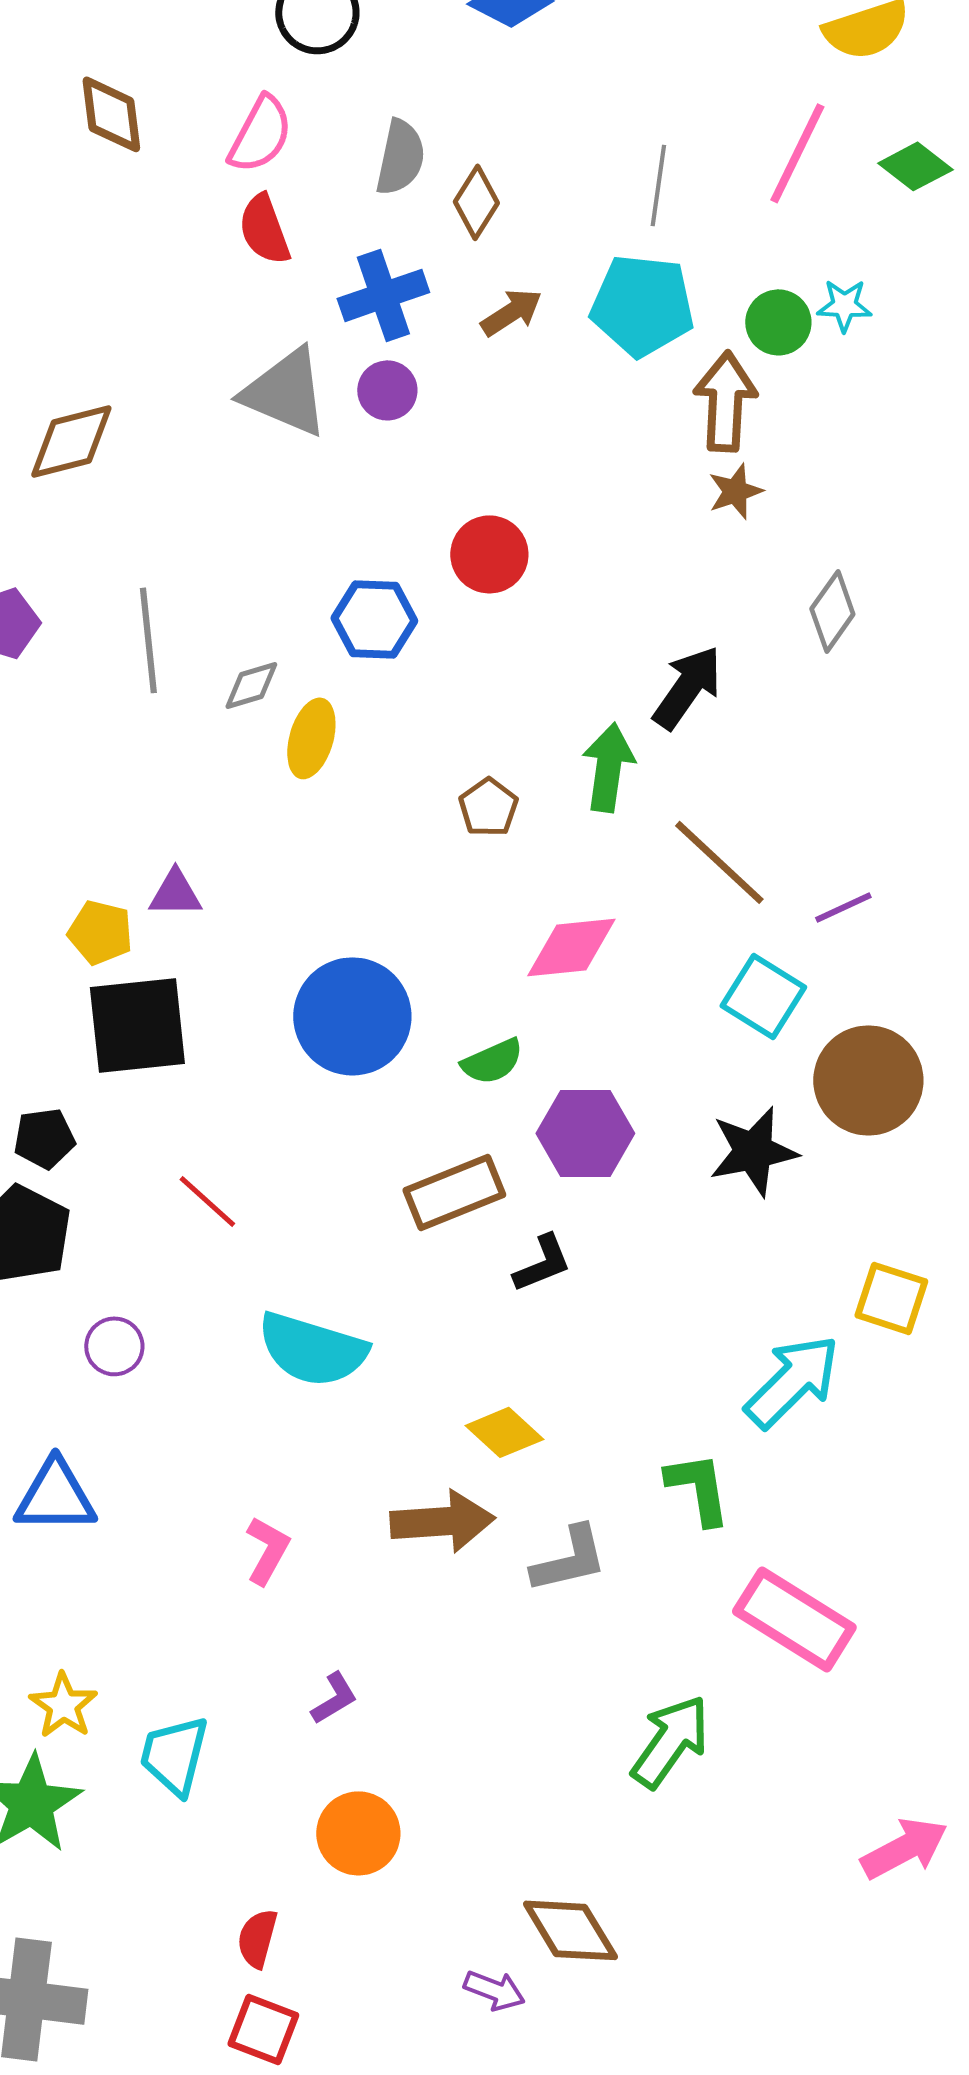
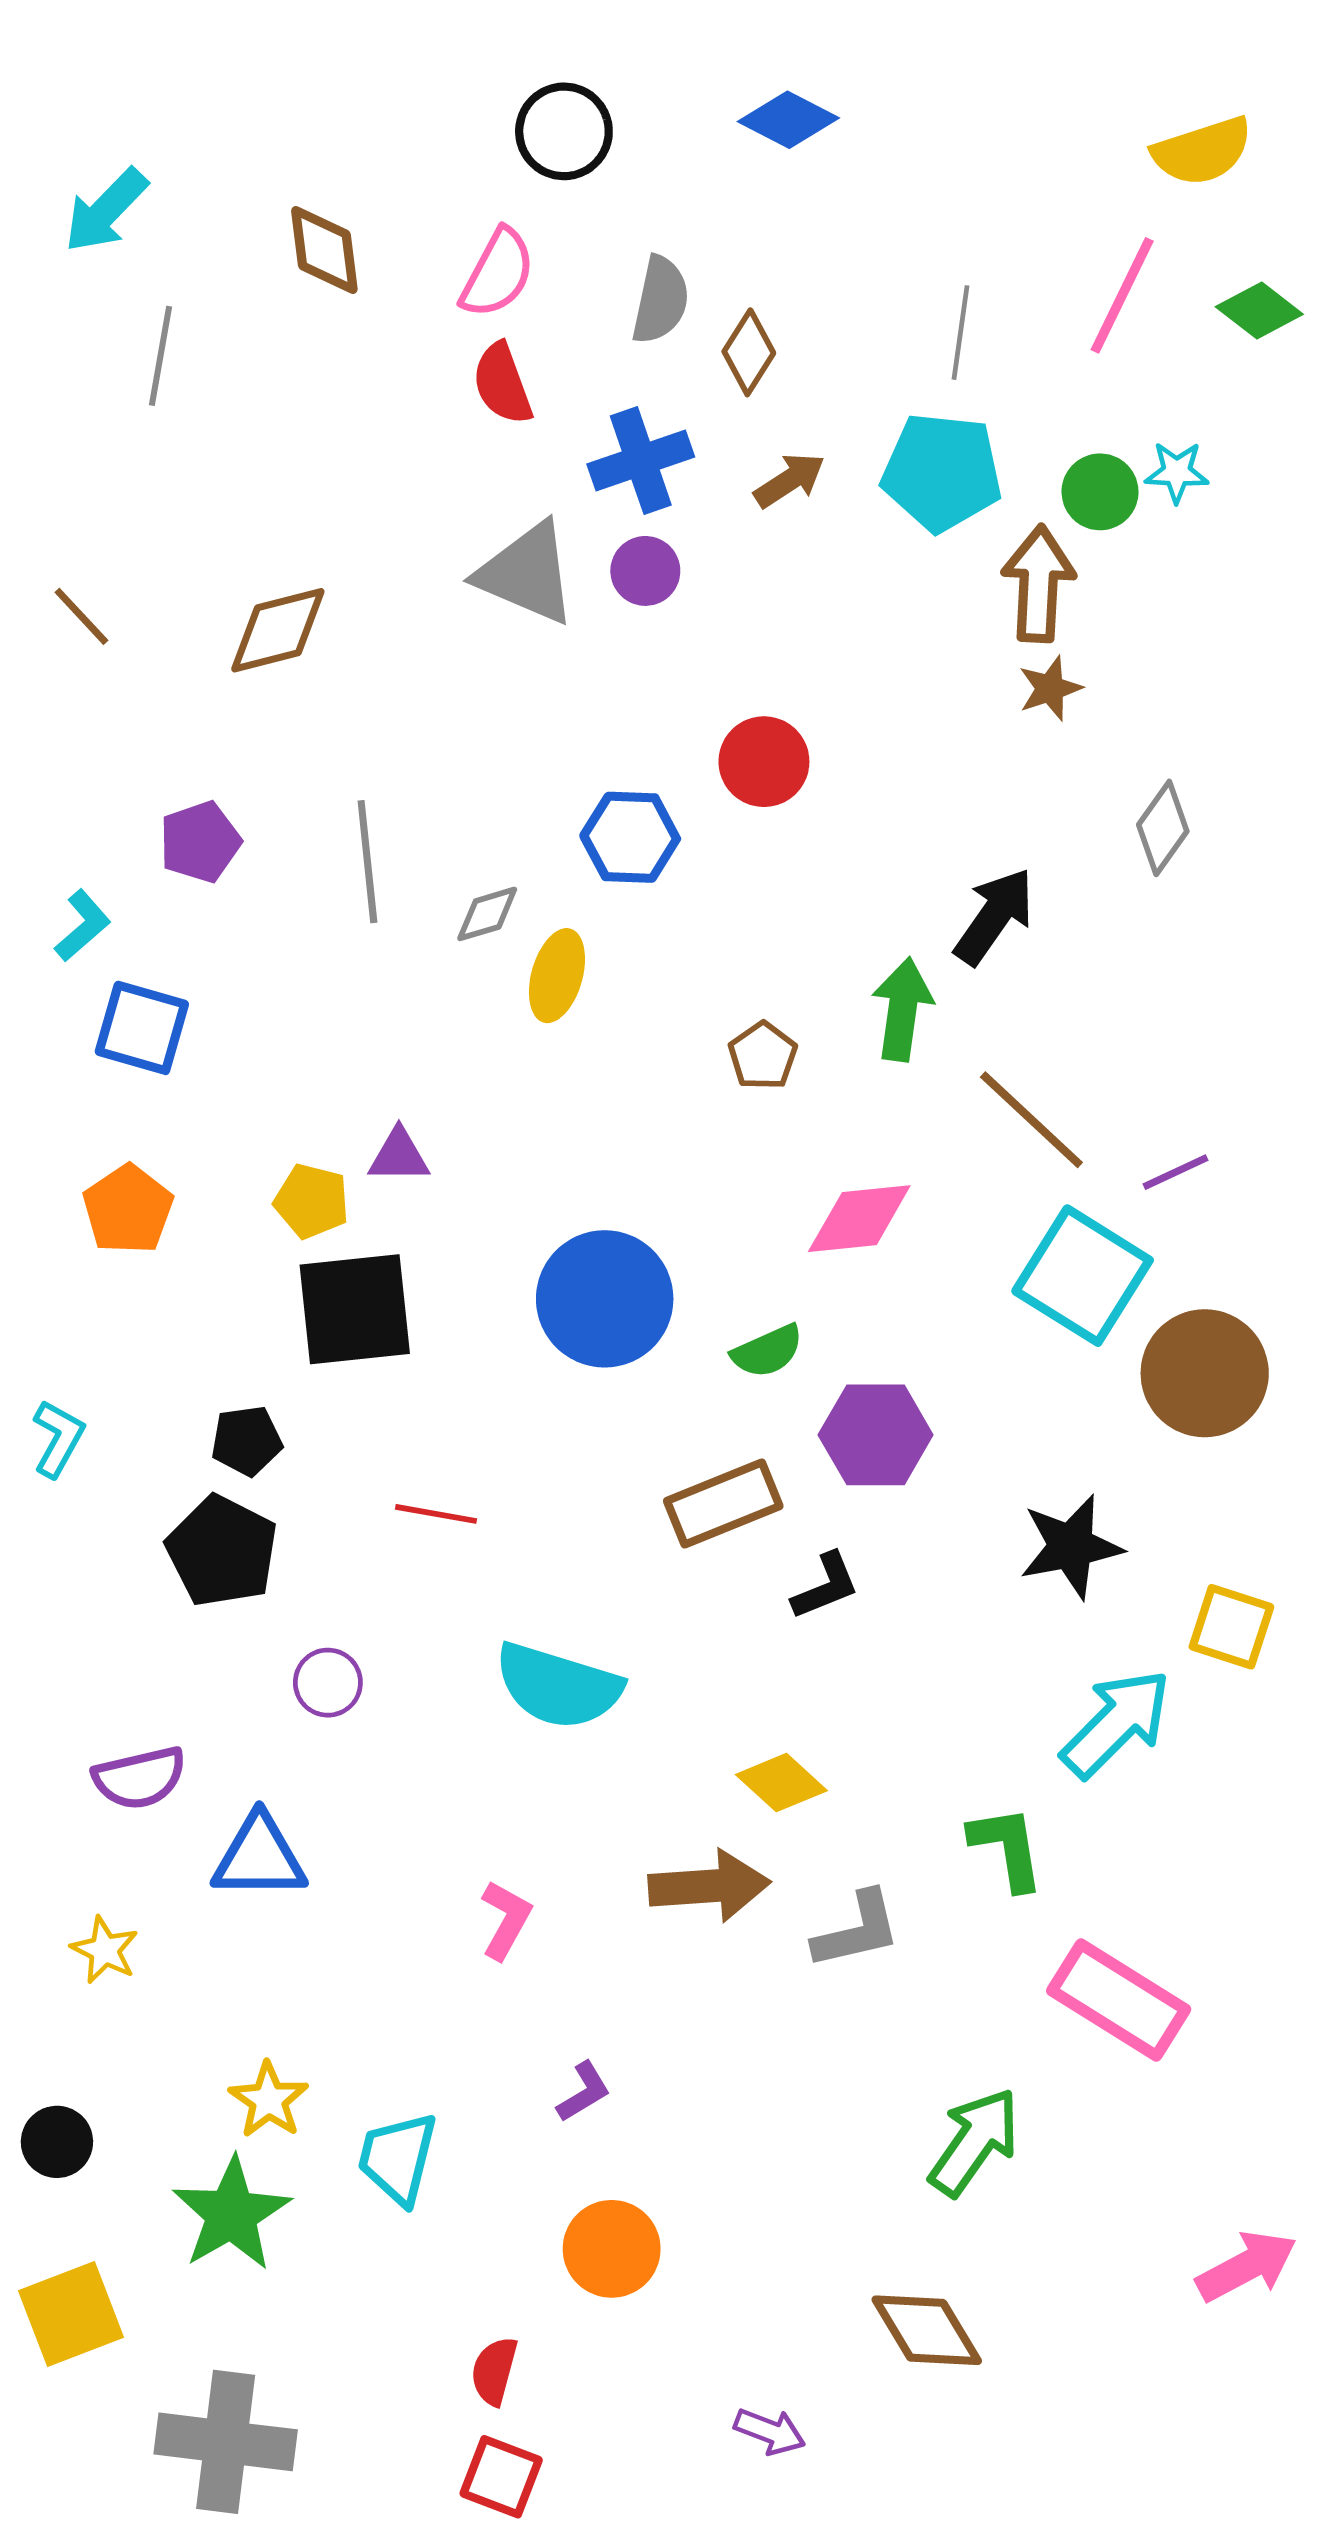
cyan square: (763, 996) -> (1083, 1276), size x1.4
black star: (753, 1151) -> (1071, 1547), moved
red line: (207, 1201) -> (436, 1514), turned -32
brown diamond: (570, 1930) -> (927, 2330), moved

